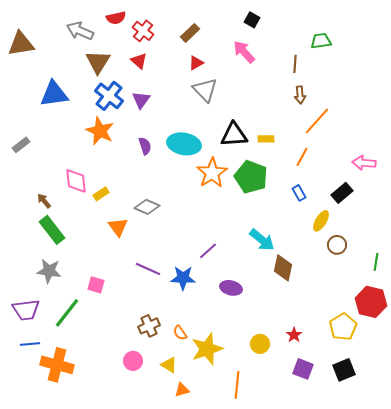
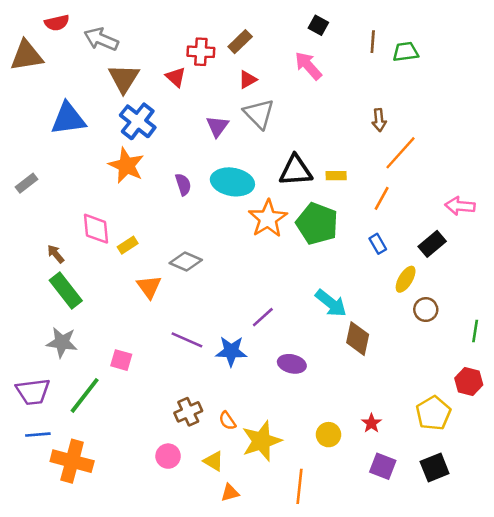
red semicircle: (116, 18) -> (57, 23), moved
red cross: (143, 31) -> (201, 52), moved, turned -35
brown line: (295, 64) -> (373, 42), moved
purple triangle: (141, 100) -> (217, 126), moved
red hexagon: (371, 302) -> (469, 382), size x0.7

